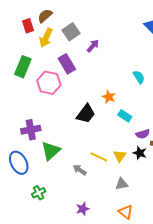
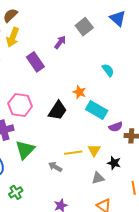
gray square: (71, 32) -> (84, 27), moved
pink hexagon: (49, 83) -> (20, 105), moved
cyan rectangle: (125, 116) -> (97, 110), size x1.5
black star: (140, 153) -> (114, 163), moved
yellow line: (99, 157) -> (73, 153), turned -30

